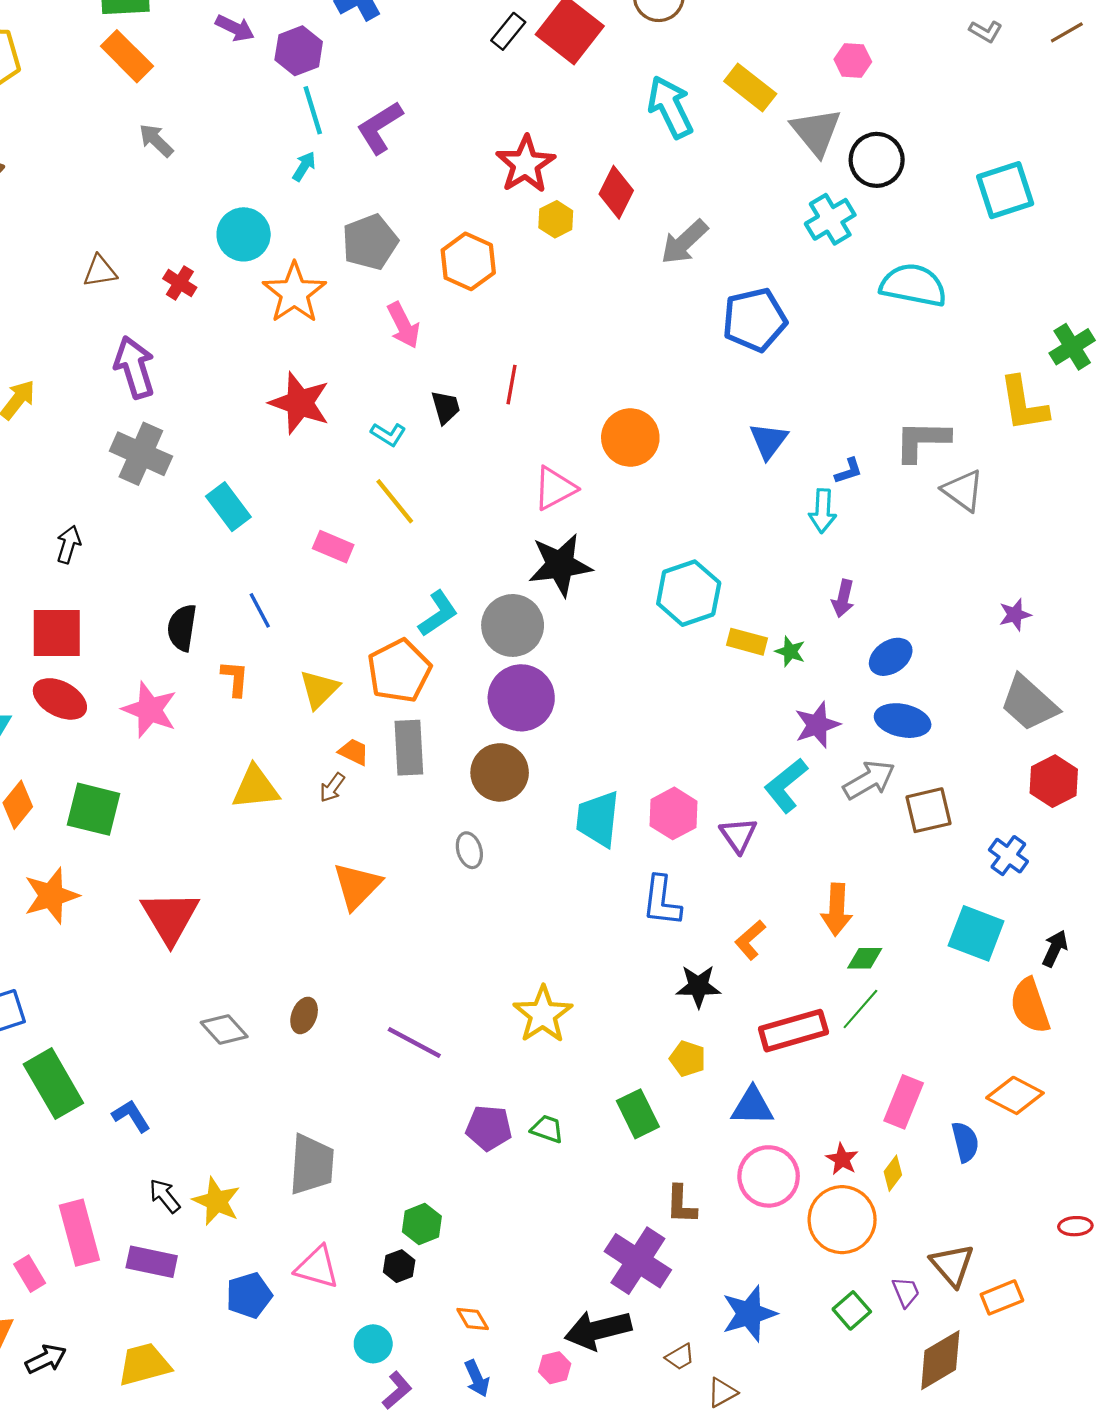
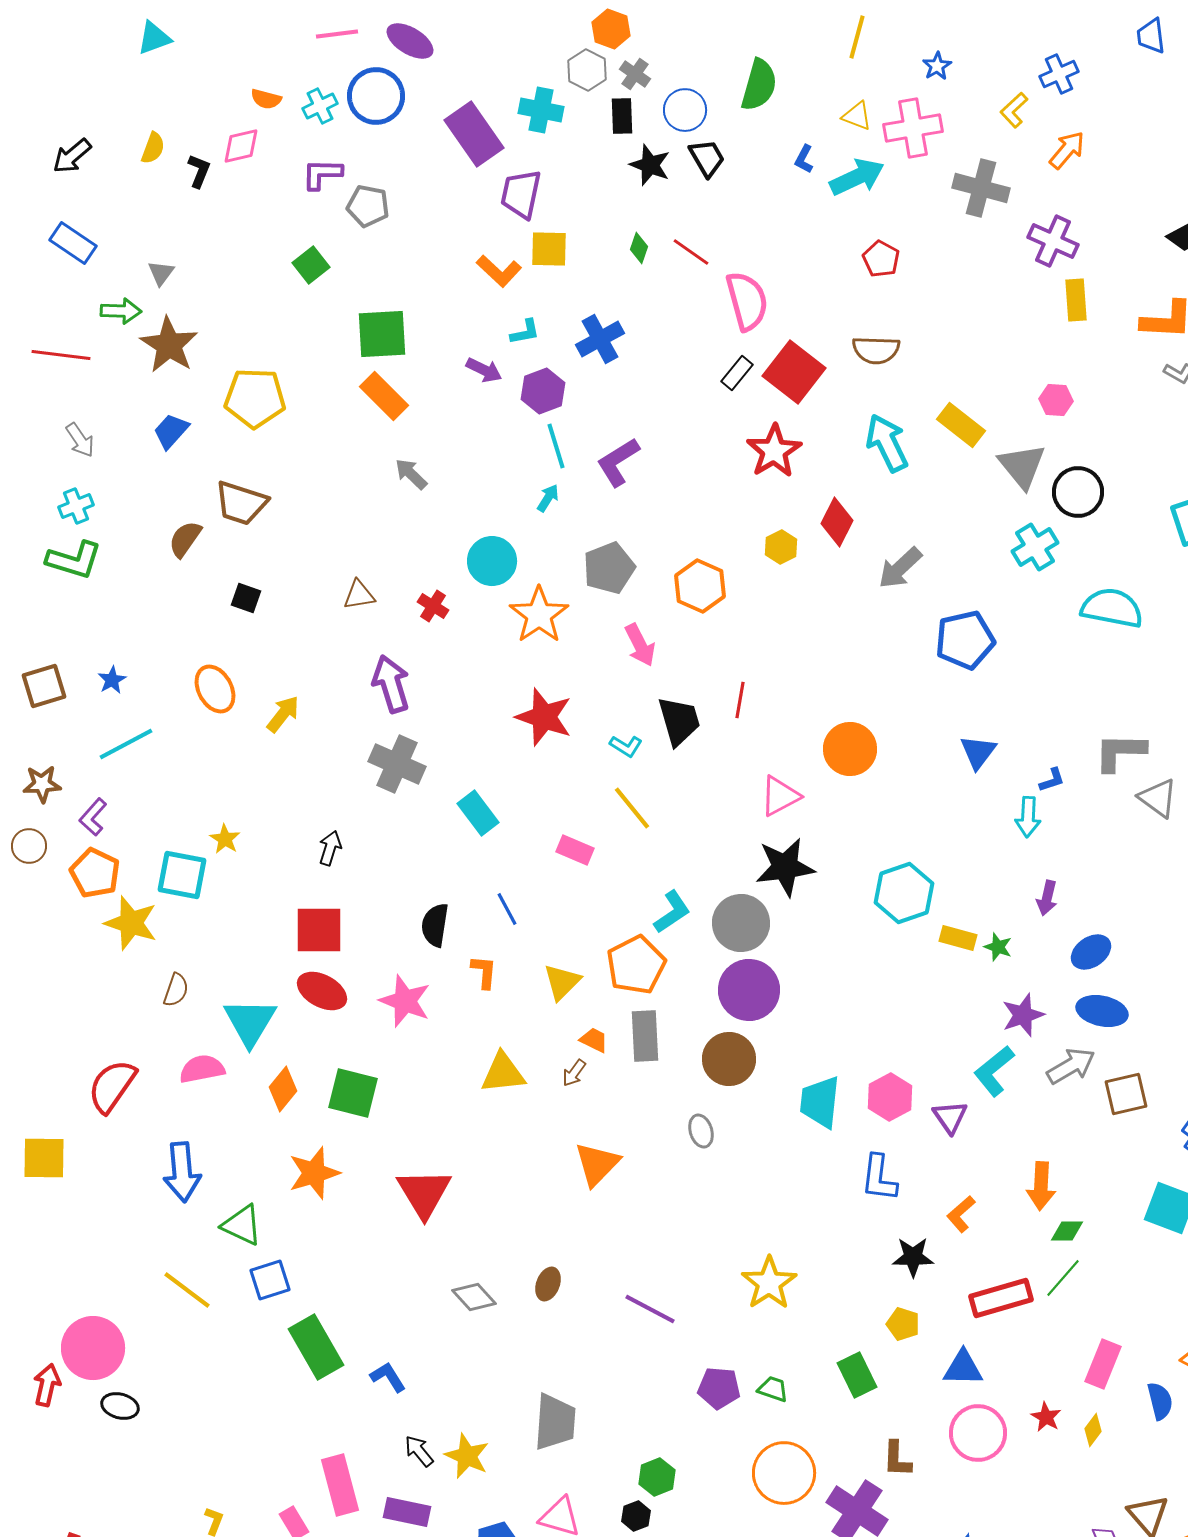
red star: (526, 164) -> (774, 451), moved
black trapezoid: (446, 407) -> (679, 721), size x1.6
orange circle: (842, 1220) -> (784, 1473), moved

